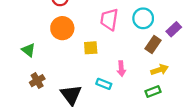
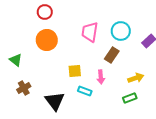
brown rectangle: (153, 45) -> (112, 55), moved
yellow square: (91, 48) -> (75, 71), moved

